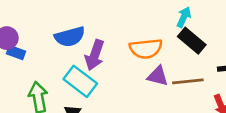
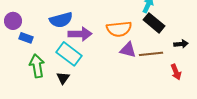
blue rectangle: (16, 52) -> (26, 38), moved
purple arrow: (95, 55) -> (80, 34), turned -110

